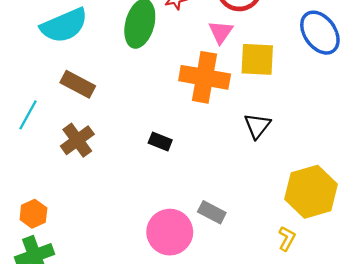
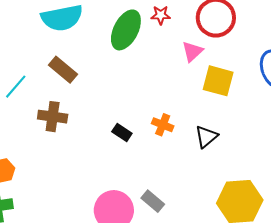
orange cross: (205, 77) -> (163, 125), moved, size x0.5
brown cross: (77, 140) -> (53, 117), turned 32

